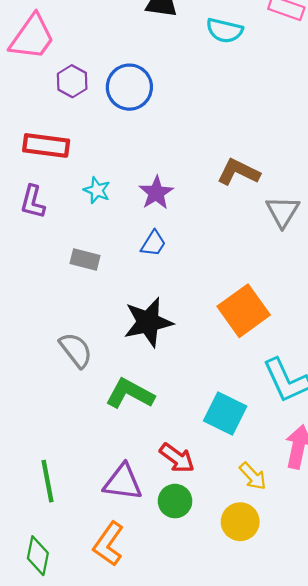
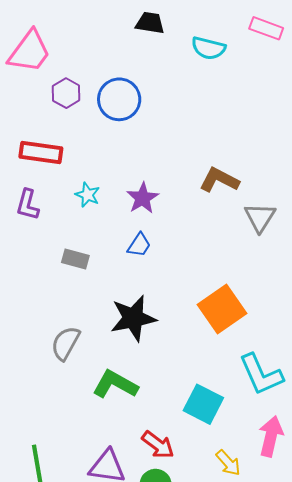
gray semicircle: (76, 350) -> (66, 343), turned -114

